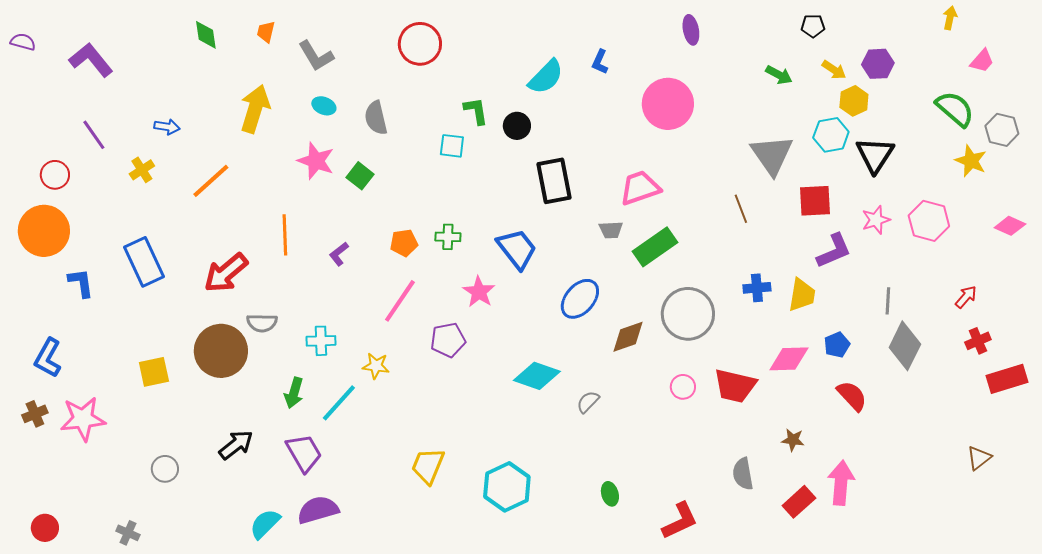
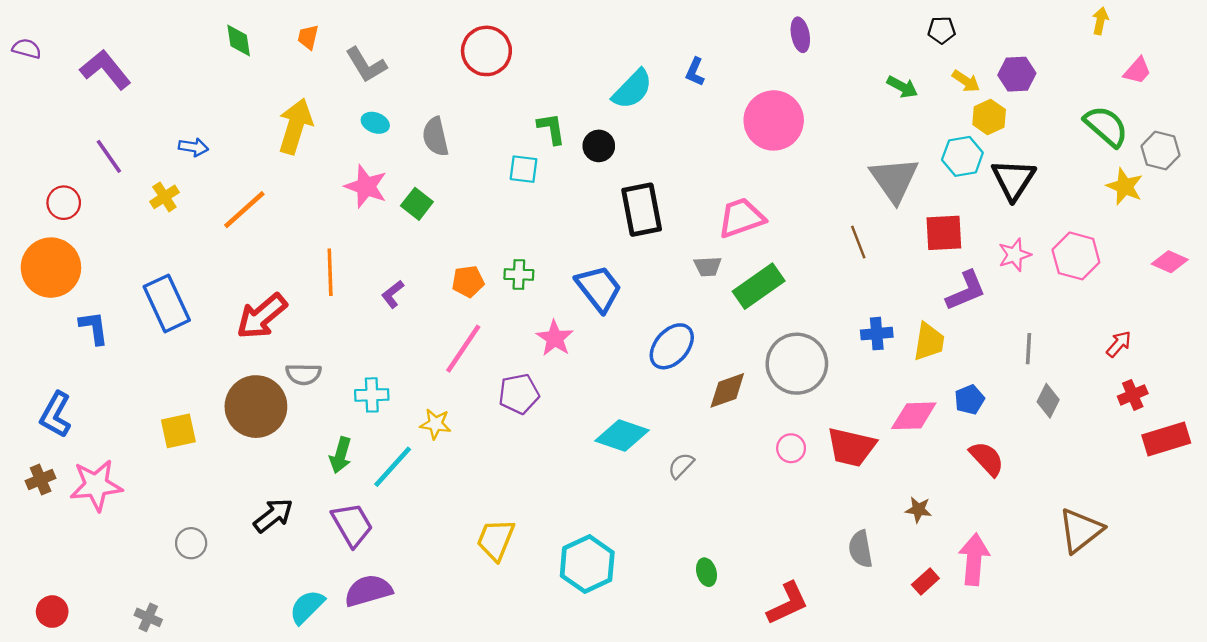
gray diamond: (905, 346) -> (1048, 401), size x0.6
brown triangle: (979, 458) -> (1081, 530), moved, size x1.6
red rectangle: (799, 502) -> (925, 581), size x0.7

